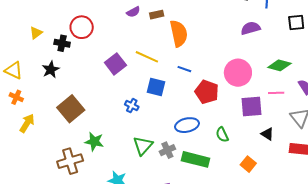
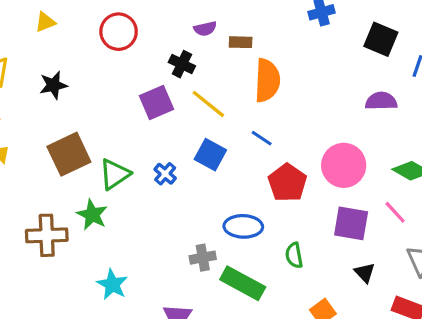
black cross: (62, 43) -> (182, 64), moved
pink line: (276, 93) -> (395, 212), turned 35
green triangle: (143, 146) -> (115, 174), moved

